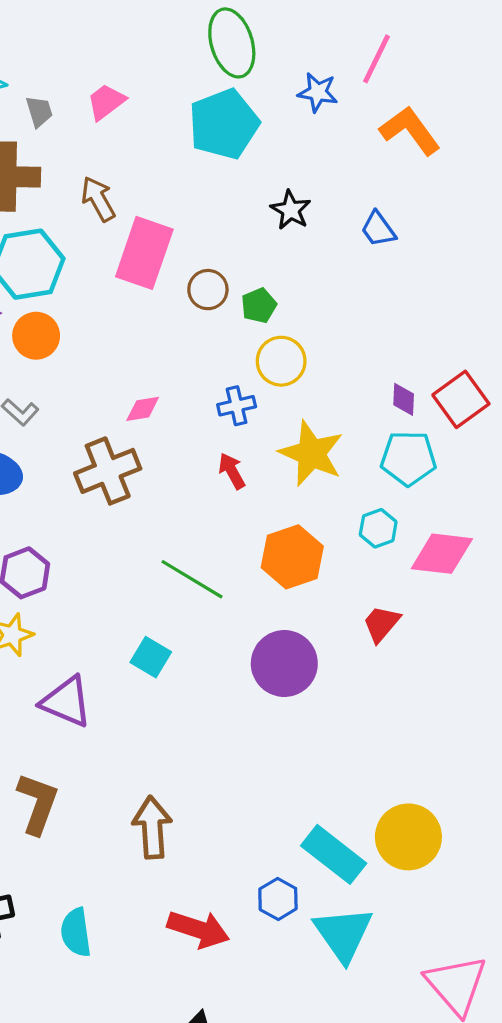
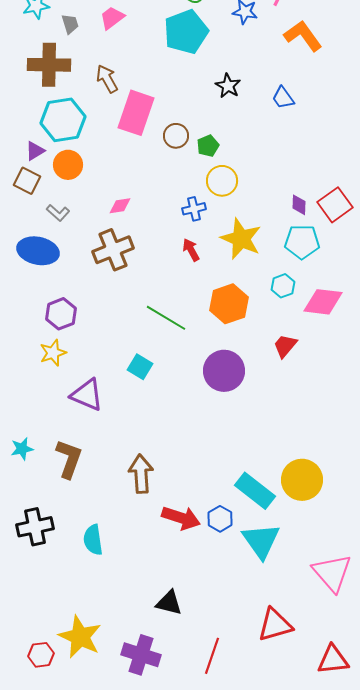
pink diamond: (143, 409) -> (120, 206), moved
red arrow: (198, 929) -> (181, 518), moved

